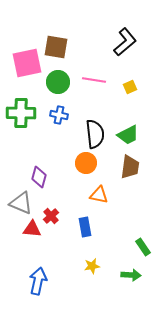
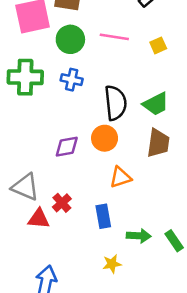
purple diamond: (39, 177) -> (67, 147), moved, turned 65
orange triangle: (99, 195) -> (120, 177), turned -30
green arrow: (131, 275) -> (139, 236), moved

